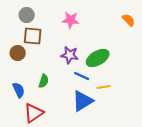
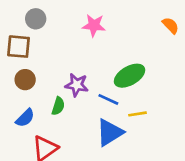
brown square: (33, 36) -> (19, 47), moved
brown circle: (18, 53) -> (25, 80), moved
purple star: (70, 55) -> (77, 85), moved
blue semicircle: (19, 90) -> (25, 118), turned 70

